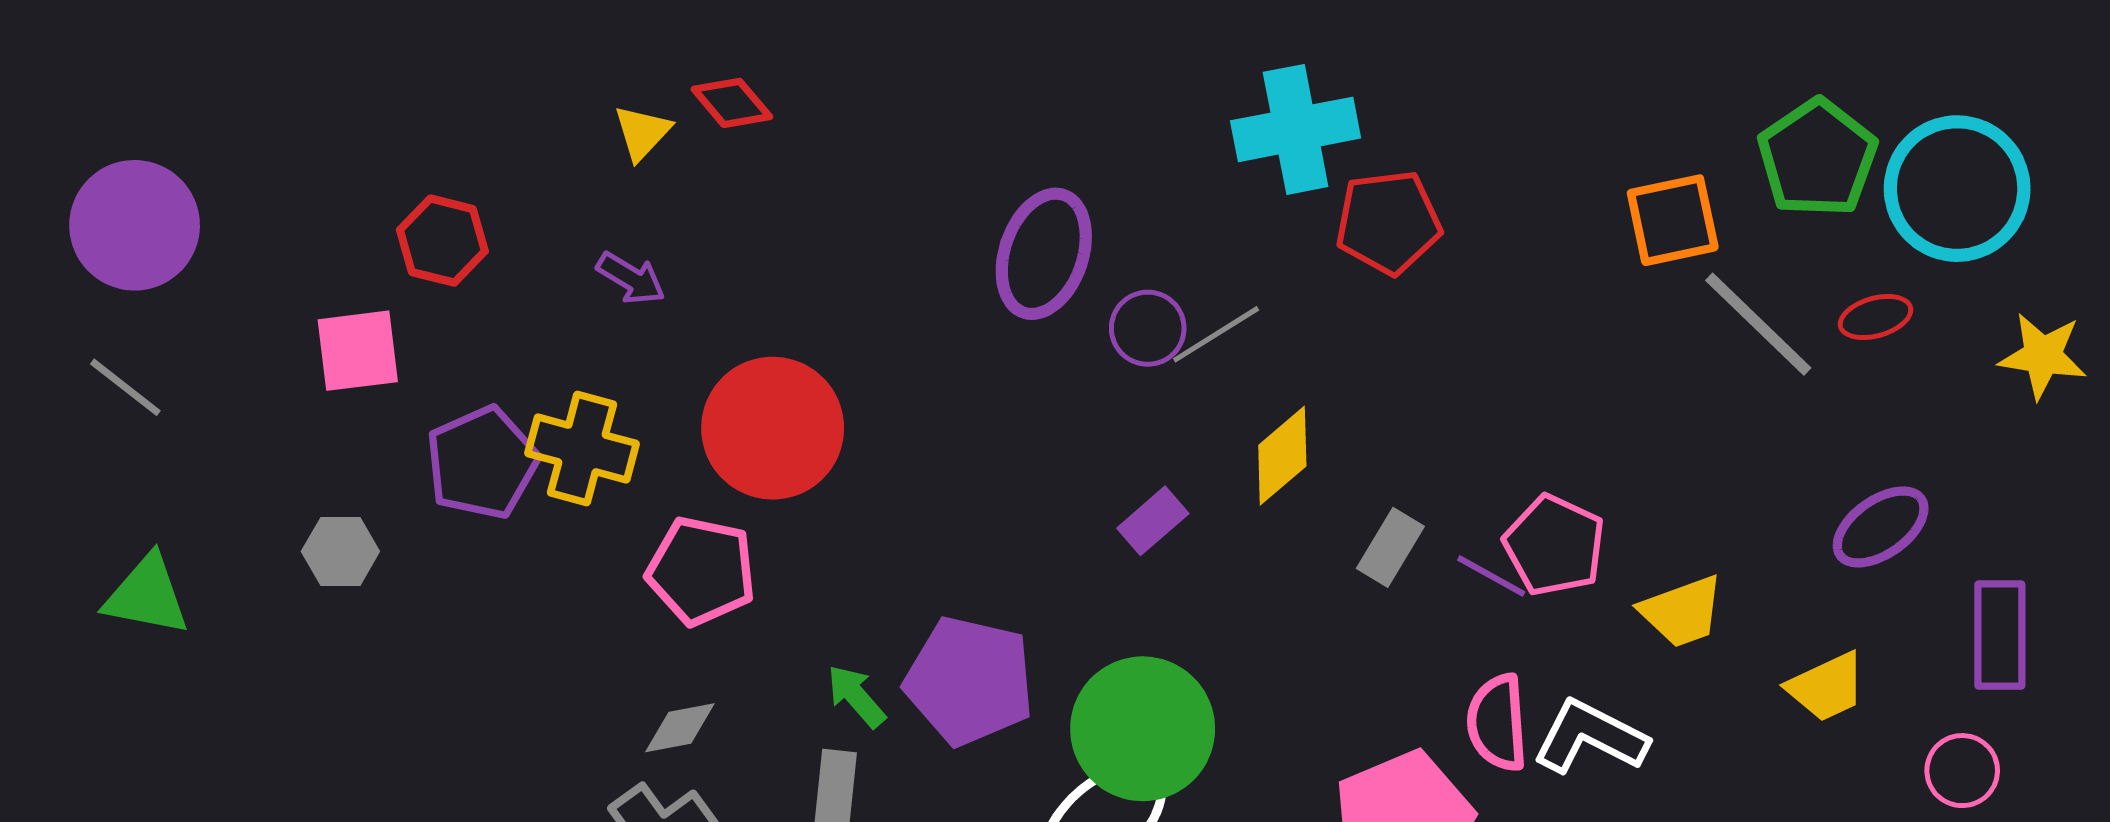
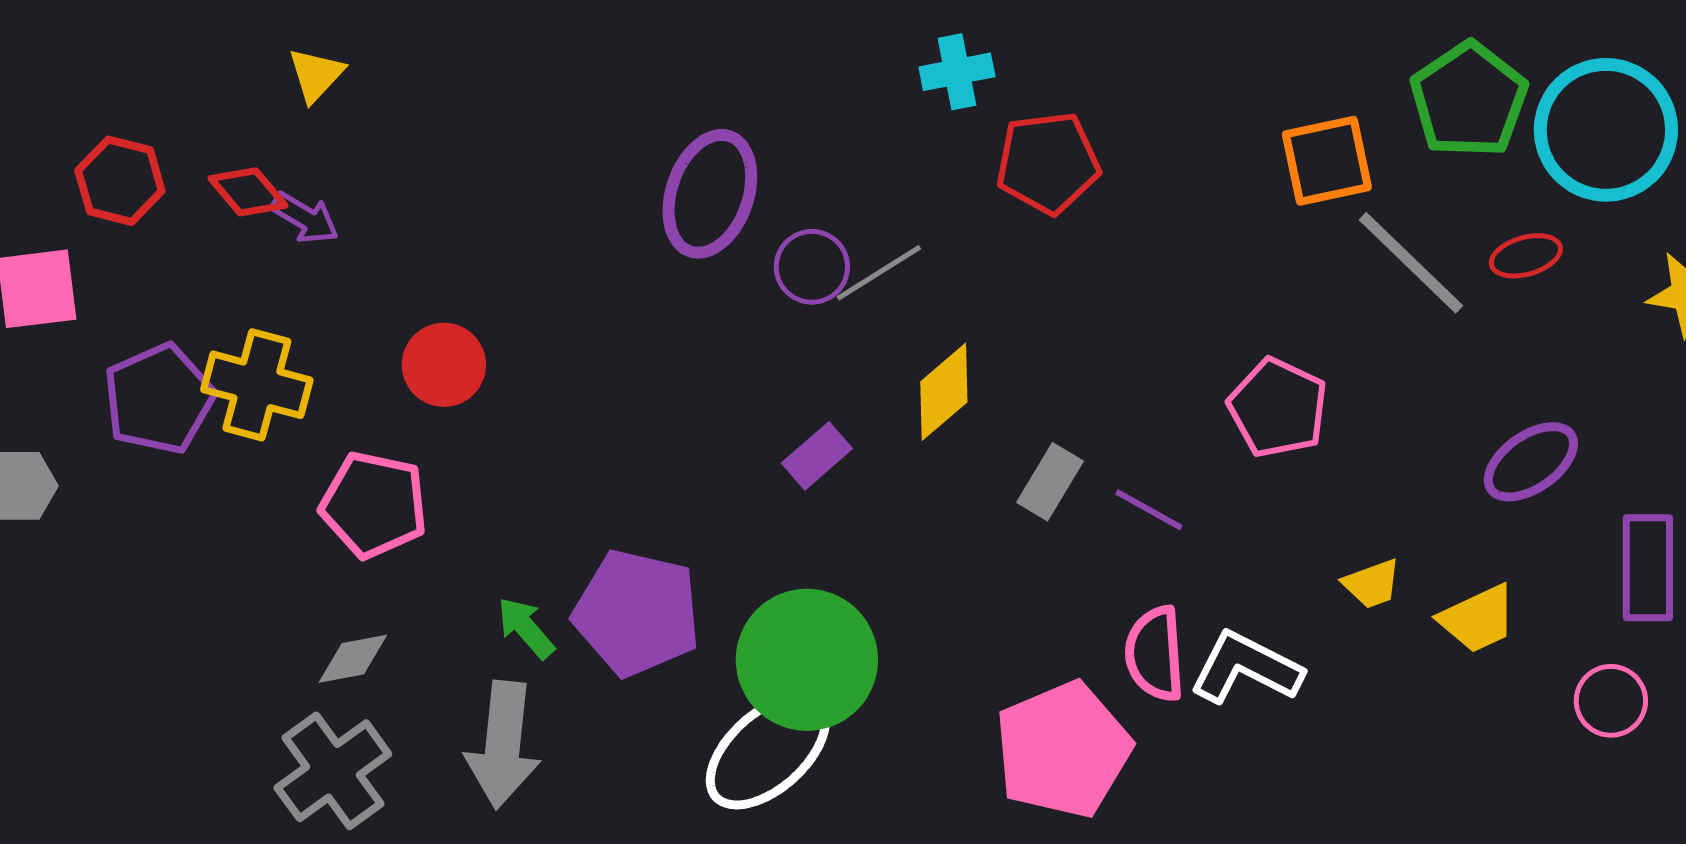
red diamond: (732, 103) -> (248, 192), moved
cyan cross: (1296, 129) -> (957, 72), size x0.6
red circle: (773, 428) -> (444, 365), size x0.6
pink pentagon: (1554, 545) -> (1278, 408), moved
yellow trapezoid: (1682, 612) -> (1372, 584), moved, size x0.7

